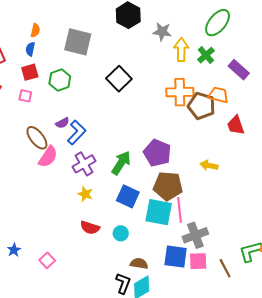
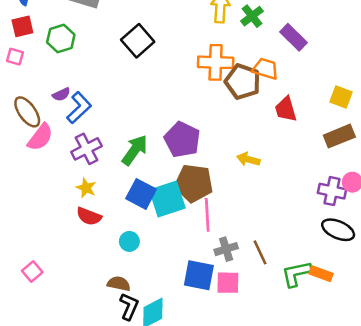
cyan square: (159, 212) -> (167, 199), moved, turned -32
red semicircle: (90, 228) -> (89, 216), moved
gray cross: (195, 235) -> (226, 249), size x0.7
brown semicircle: (139, 264) -> (119, 284), moved
brown line: (225, 268) -> (260, 252), moved

